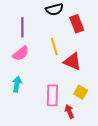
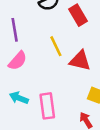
cyan arrow: (17, 84) -> (19, 98), turned -70
pink rectangle: (52, 95) -> (47, 106), moved

